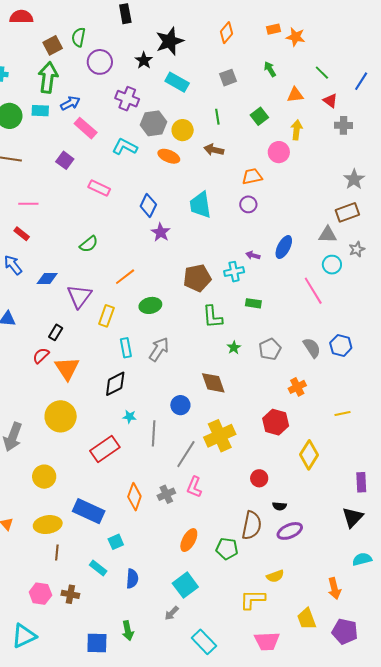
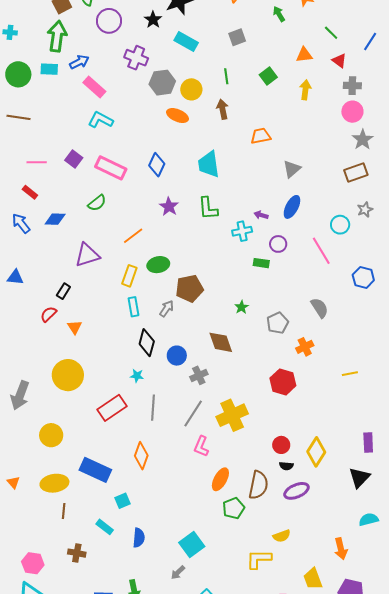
green arrow: (270, 69) -> (279, 14), moved
cyan L-shape: (125, 147) -> (101, 120), moved
brown arrow: (214, 150) -> (222, 109), turned 66
pink circle: (279, 152) -> (352, 112), moved
purple square: (65, 160) -> (74, 159), moved
pink rectangle: (99, 188) -> (111, 168), moved, size x1.4
purple circle: (248, 204) -> (278, 244), moved
purple star: (161, 232) -> (169, 207), moved
gray triangle: (328, 235) -> (292, 169), moved, turned -42
brown pentagon: (197, 278) -> (189, 288), moved
blue diamond: (47, 279) -> (55, 219), moved
purple triangle: (79, 296) -> (87, 255), turned 36
yellow rectangle: (106, 316) -> (129, 276), moved
green L-shape: (213, 317) -> (208, 208), moved
blue hexagon: (341, 345) -> (363, 278), moved
gray arrow: (159, 349) -> (167, 309), size x0.7
gray pentagon: (270, 349) -> (278, 323), moved
orange triangle: (67, 368) -> (75, 327), size x0.6
black diamond: (115, 384) -> (147, 343), moved, turned -48
blue circle: (180, 405) -> (177, 356), moved
gray line: (154, 433) -> (153, 408), moved
yellow cross: (220, 436) -> (232, 415), moved
yellow diamond: (309, 455) -> (316, 452), moved
red circle: (259, 478) -> (281, 445), moved
gray cross: (166, 494) -> (199, 375), moved
orange ellipse: (189, 540) -> (220, 479), moved
green pentagon: (227, 549) -> (234, 508), turned -30
pink hexagon: (40, 594) -> (33, 563), moved

